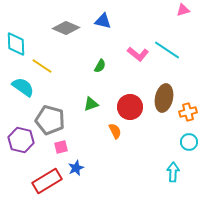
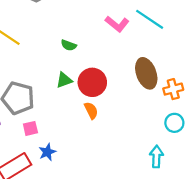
green semicircle: (100, 66) -> (69, 45), moved, turned 80
brown ellipse: (164, 98) -> (146, 73), turned -32
red circle: (130, 107) -> (92, 82), moved

